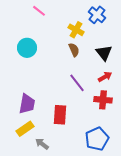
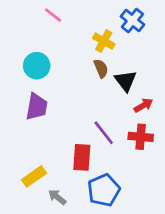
black triangle: (104, 53) -> (126, 81), moved
purple line: (77, 83) -> (104, 133), moved
purple trapezoid: (27, 104) -> (37, 107), moved
blue pentagon: (97, 139) -> (104, 190), moved

